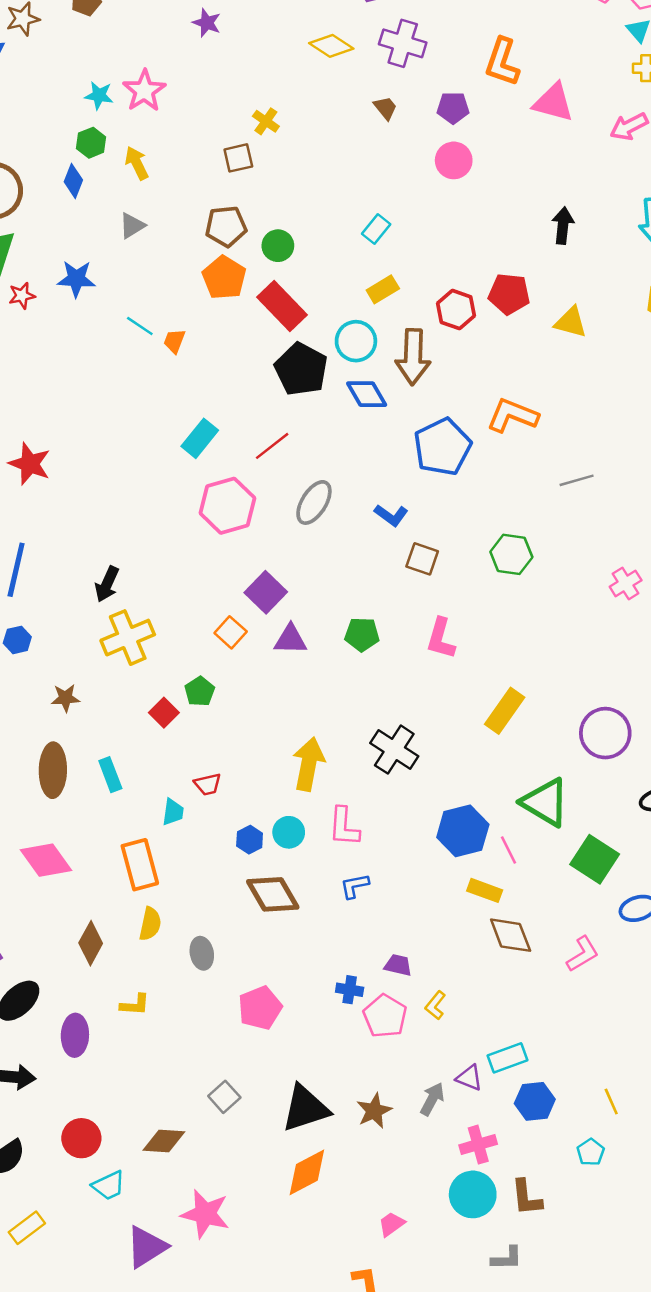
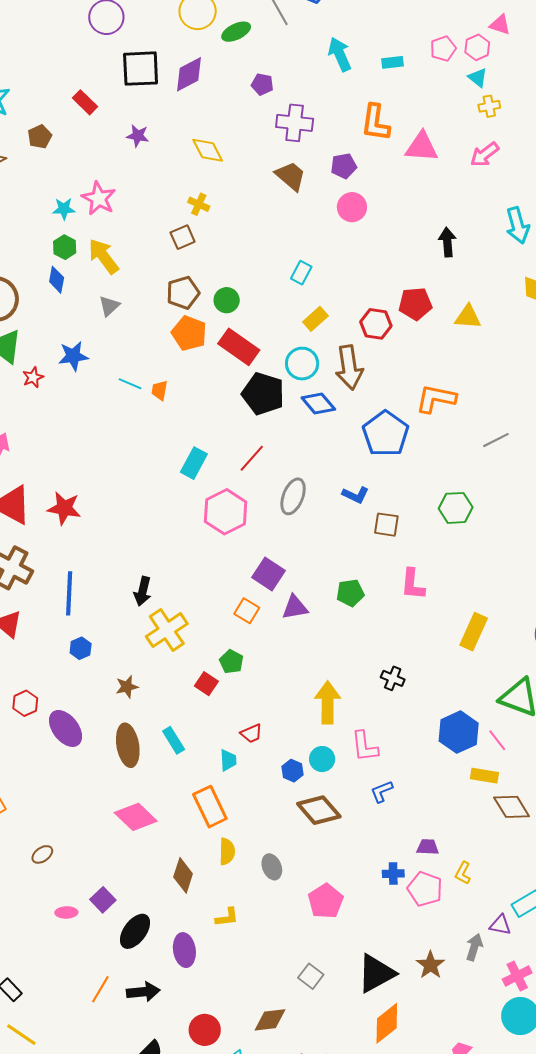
yellow diamond: (331, 46) -> (208, 150), moved, turned 40
brown trapezoid: (385, 108) -> (291, 176), size x1.6
yellow arrow: (137, 163) -> (104, 256), size x1.4
black cross: (394, 750) -> (393, 678), size x0.6

